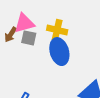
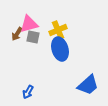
yellow cross: (57, 30) -> (58, 30), turned -36

